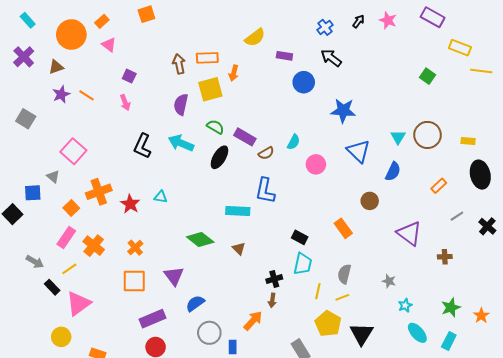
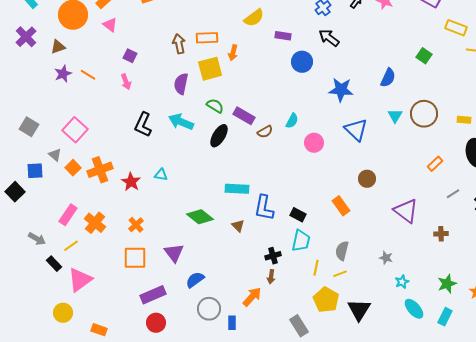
gray square: (26, 119) -> (29, 127), moved
blue semicircle: (393, 171) -> (388, 78), moved
blue L-shape: (265, 191) -> (264, 208), moved
orange square: (71, 208) -> (73, 168), moved

